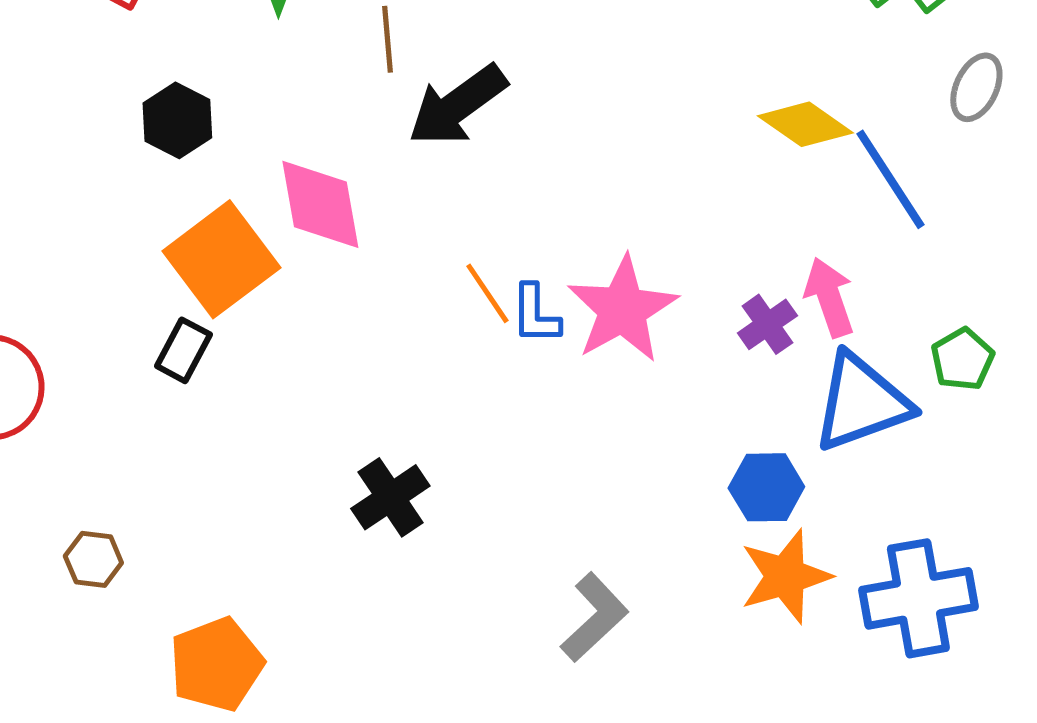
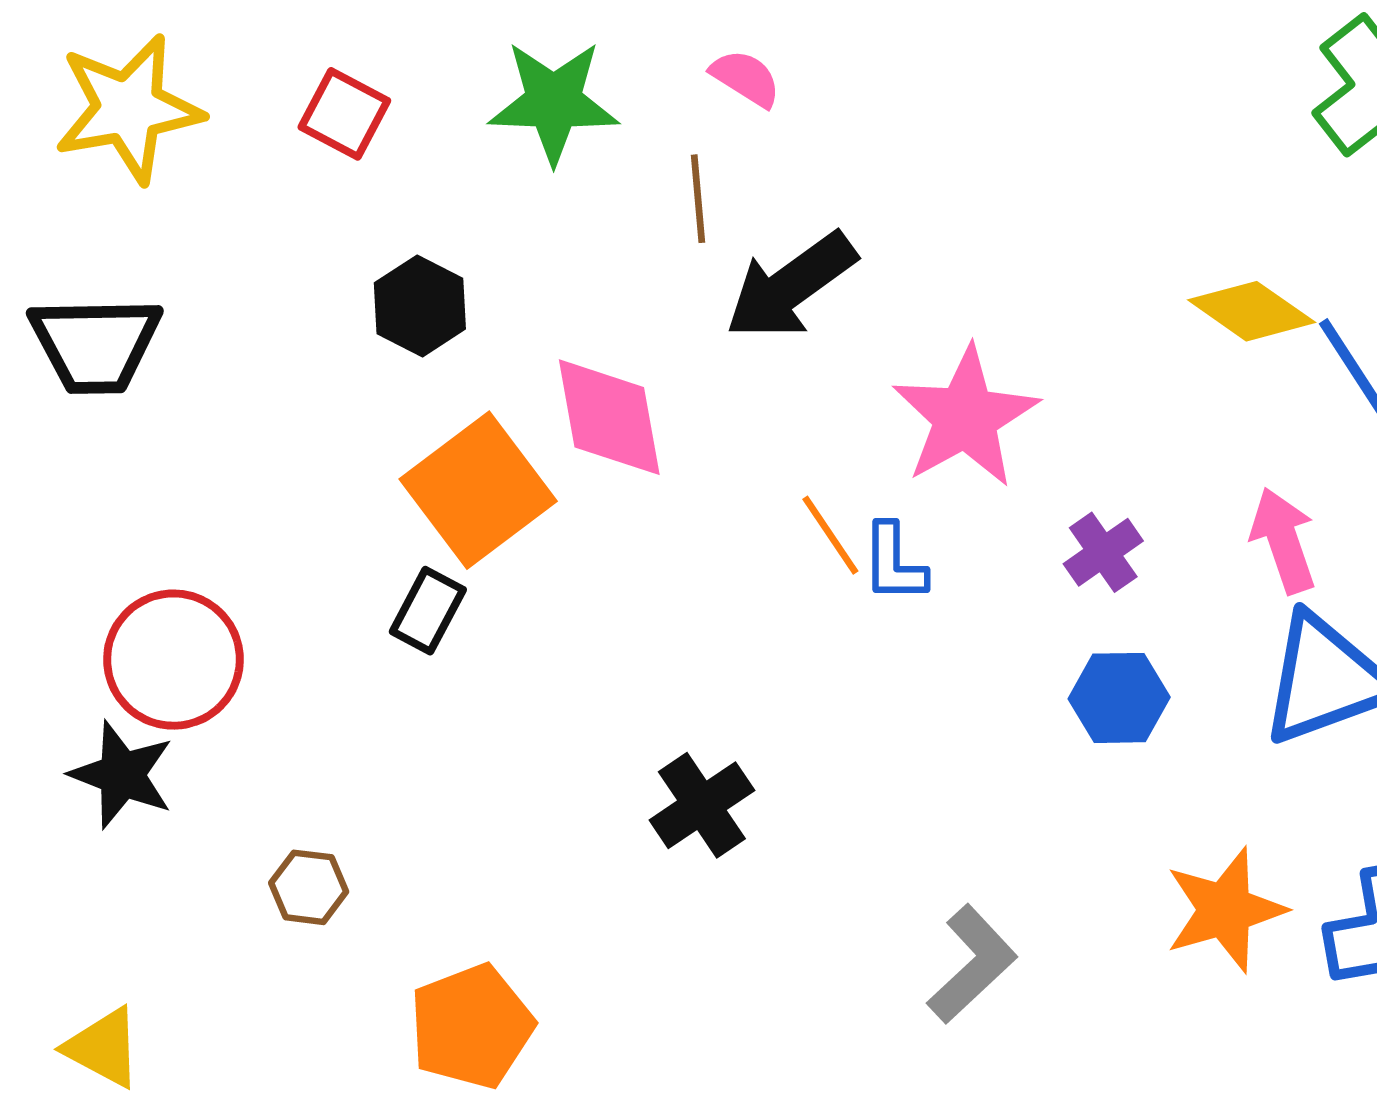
pink star: (622, 309) -> (965, 417), moved
purple cross: (767, 324) -> (1103, 552), moved
blue hexagon: (766, 487) -> (1119, 698), moved

